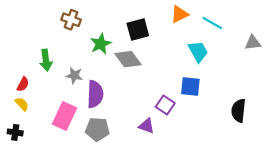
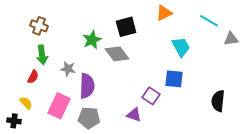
brown cross: (71, 20) -> (39, 26), moved
cyan line: (212, 23) -> (209, 21), moved
red semicircle: (23, 84) -> (33, 77), moved
yellow semicircle: (22, 104) -> (26, 103), moved

